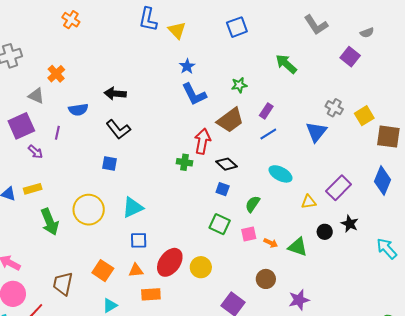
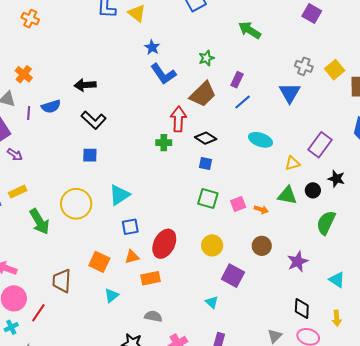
purple line: (57, 133) -> (29, 113), moved
green semicircle: (253, 204) -> (326, 223), moved, size x1.4
green triangle: (298, 247) -> (287, 195), moved
yellow circle: (201, 267) -> (212, 245), moved

